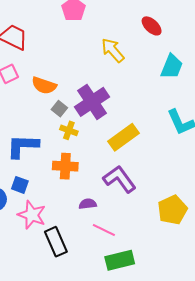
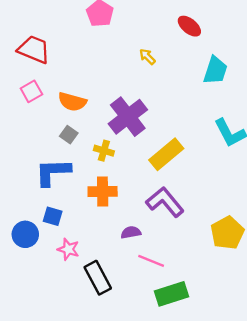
yellow arrow: (113, 50) -> (147, 57), size x0.6
gray square: (59, 109) -> (69, 135), moved
pink star: (32, 215) -> (68, 249), size x0.7

